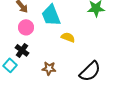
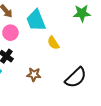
yellow semicircle: (68, 37) -> (53, 43), turned -144

